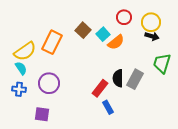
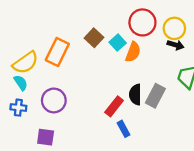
red circle: (124, 17) -> (142, 22), size x1.5
orange semicircle: (116, 42) -> (133, 52), turned -30

